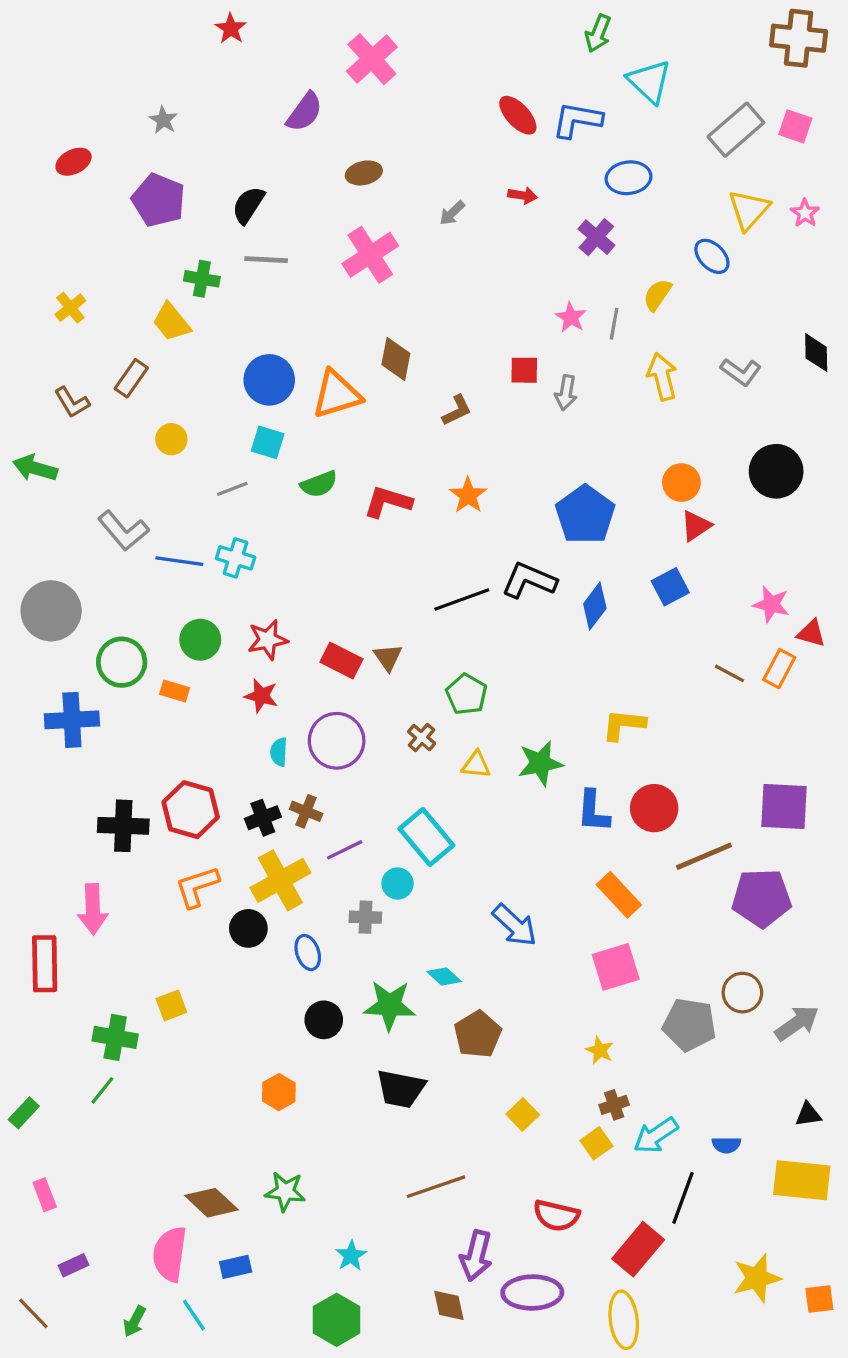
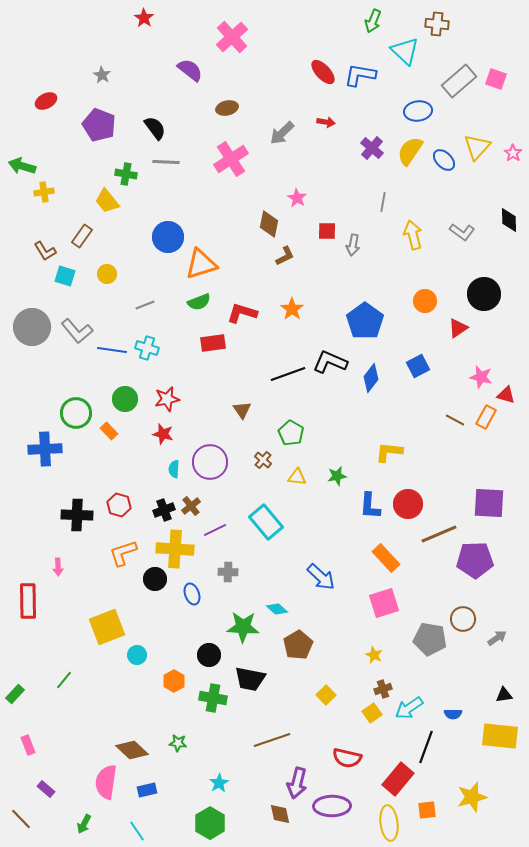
brown cross: (799, 38) -> (437, 24), moved, size x0.7
purple semicircle: (305, 112) -> (190, 70), turned -88
blue ellipse: (629, 178) -> (418, 111), moved
black semicircle: (248, 205) -> (155, 128), turned 110
yellow triangle: (749, 210) -> (477, 147), moved
gray arrow: (452, 213) -> (282, 133), size x1.5
pink star: (805, 213) -> (513, 153), moved
yellow semicircle: (657, 295) -> (410, 151), moved, size x1.4
yellow cross: (70, 308) -> (44, 192), turned 30
pink star: (571, 317) -> (297, 198), moved
brown diamond: (396, 359) -> (269, 224), moved
orange triangle: (337, 394) -> (201, 264), moved
cyan square: (268, 442) -> (65, 276), moved
green arrow: (35, 468) -> (22, 166), moved
red triangle: (696, 526) -> (458, 328), moved
gray circle: (51, 611) -> (32, 327), moved
red rectangle: (341, 661) -> (213, 343), moved, turned -35
orange rectangle: (175, 691) -> (109, 431), turned 30
green star: (540, 763) -> (337, 476), size x0.7
red hexagon: (191, 810) -> (119, 505), size x0.7
brown cross: (306, 811) -> (191, 506), turned 30
yellow cross: (280, 880) -> (175, 549), turned 33
cyan circle: (398, 884) -> (137, 655), moved
pink arrow: (93, 909) -> (58, 567), size x0.6
yellow square: (171, 1005) -> (107, 627), size x1.8
black circle: (324, 1020) -> (209, 655), moved
gray arrow: (797, 1023) -> (497, 638), size x0.7
green cross: (115, 1037) -> (213, 698), moved
green star: (285, 1191) -> (178, 743), size x0.7
purple rectangle: (74, 1265) -> (46, 789), turned 66
orange square: (819, 1299) -> (427, 810), moved
cyan line: (194, 1315) -> (137, 831), moved

